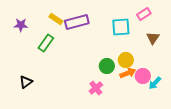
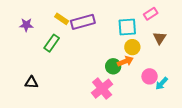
yellow circle: (126, 60) -> (132, 47), moved
orange arrow: (128, 73) -> (125, 61), moved
black triangle: (26, 82) -> (31, 82), turned 40
pink cross: (96, 88) -> (102, 89), size x1.5

